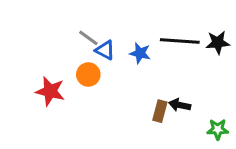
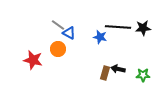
blue star: (140, 53) -> (100, 37), moved
green star: (218, 129) -> (143, 75), moved

